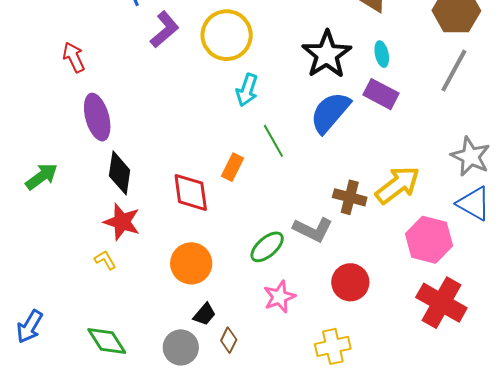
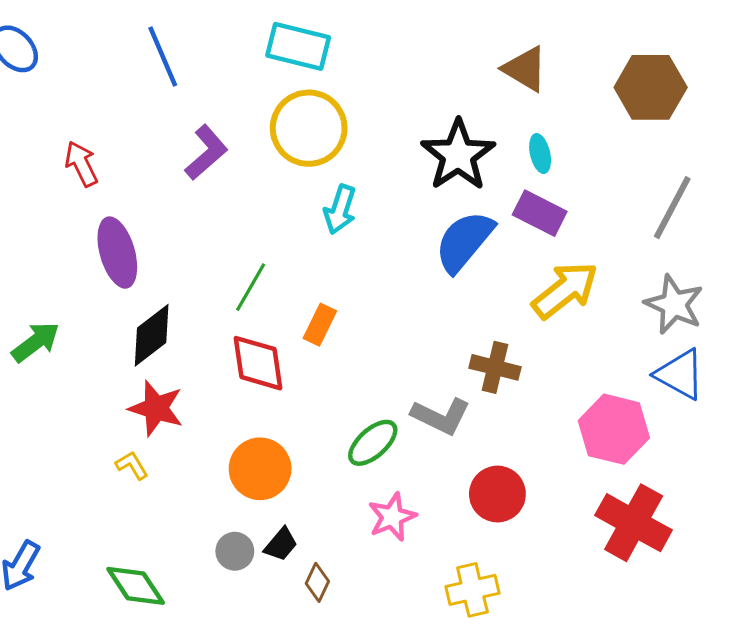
purple L-shape: (165, 30) -> (206, 152), moved
gray line: (454, 71) -> (672, 208), moved
green line: (273, 141) -> (251, 287), moved, turned 60
black diamond: (120, 173) -> (152, 335), turned 45
yellow arrow: (398, 185) -> (565, 290), moved
gray circle: (181, 347) -> (235, 551), moved, size x0.7

